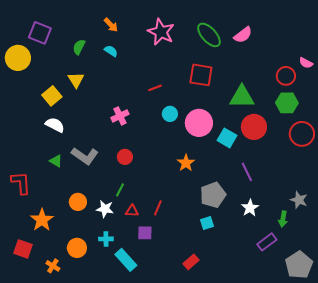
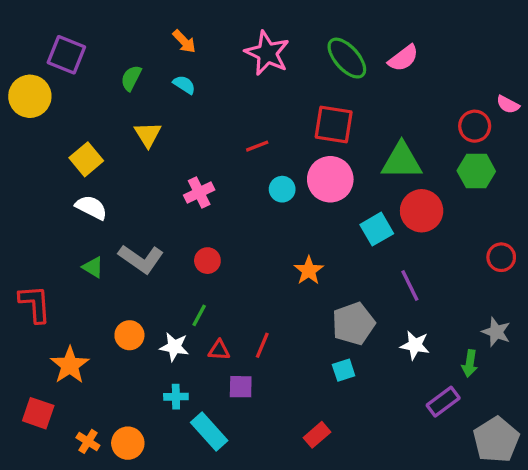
yellow triangle: (76, 80) -> (148, 134), moved
pink circle: (199, 123) -> (330, 179), moved
red circle: (302, 134) -> (501, 257), moved, size x0.7
cyan square: (227, 138) -> (377, 229), turned 30
white star: (250, 208) -> (415, 345), turned -30
orange circle: (77, 248) -> (128, 443), moved

